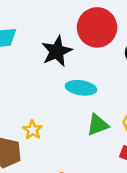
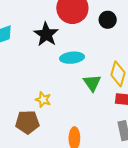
green triangle: (98, 125) -> (92, 83), turned -30

